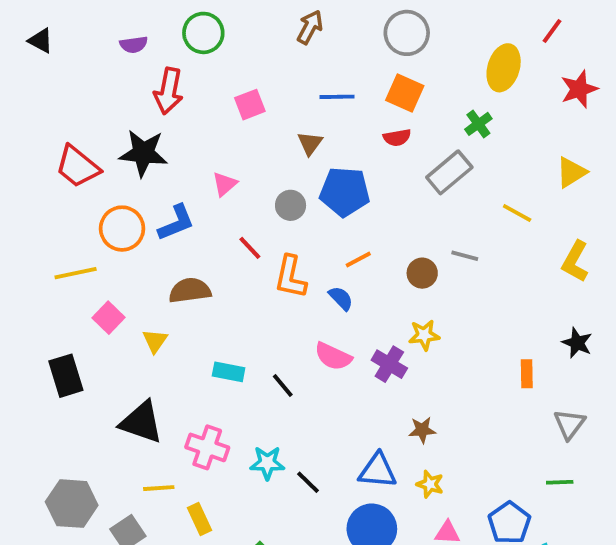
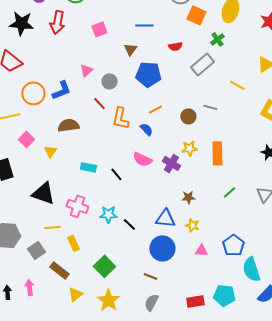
orange square: (405, 93) -> (196, 15), moved
black star: (143, 153) -> (21, 23), moved
gray circle: (291, 205) -> (109, 81), moved
orange rectangle: (527, 374) -> (217, 153), moved, size x1.6
green line: (560, 482) -> (229, 192), moved, turned -40

